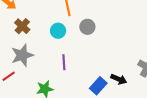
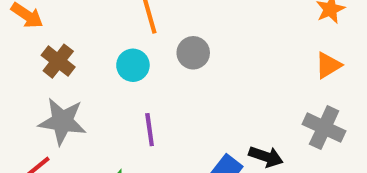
gray star: (22, 55) -> (62, 121), turned 30

